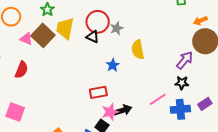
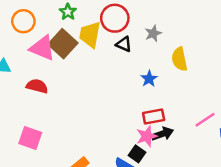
red circle: (98, 22) -> (115, 18), moved
pink triangle: (26, 39) -> (42, 48), size x1.6
red semicircle: (21, 70) -> (37, 86), turned -96
red rectangle: (98, 92) -> (154, 117), moved

